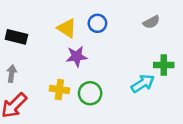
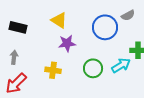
blue circle: (97, 23) -> (105, 27), moved, size x1.6
green circle: (90, 93) -> (93, 68), moved

